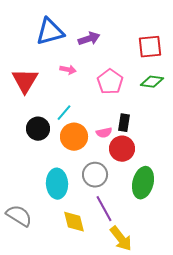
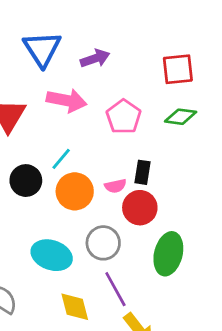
blue triangle: (50, 32) -> (42, 49), turned -48
pink arrow: (68, 70) -> (67, 100), size x1.8
cyan ellipse: (57, 184) -> (52, 255), turned -68

